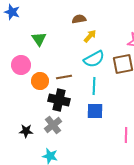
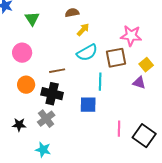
green triangle: (39, 39) -> (32, 19), moved
pink circle: (21, 65) -> (22, 53), moved
orange circle: (40, 81) -> (26, 85), moved
cyan line: (94, 86) -> (100, 82), moved

